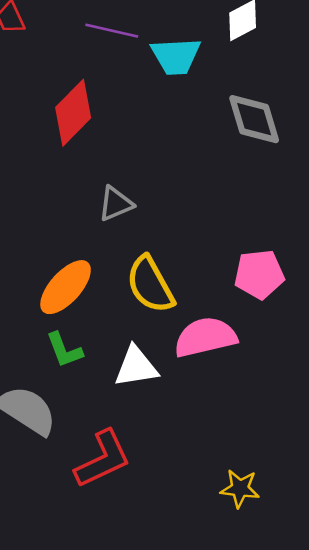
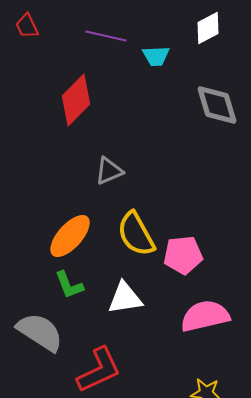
cyan trapezoid: (176, 56) -> (156, 56), size x0.7
pink pentagon: (259, 274) -> (183, 255), moved
pink semicircle: (205, 337) -> (205, 316), moved

